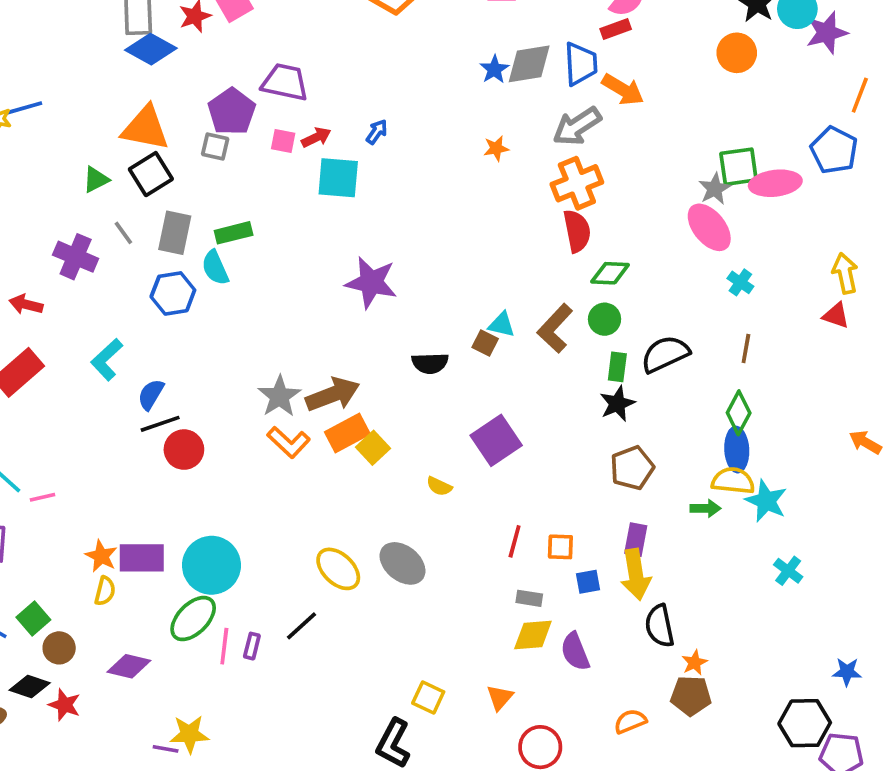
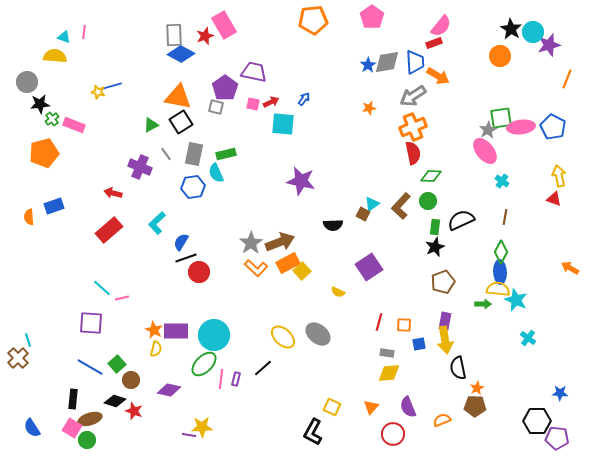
blue pentagon: (834, 150) -> (553, 127), moved
cyan triangle: (502, 325) -> (372, 204), turned -49
purple semicircle: (575, 652) -> (408, 407), moved

